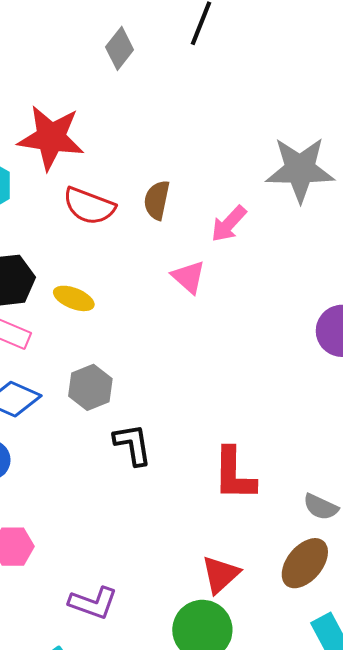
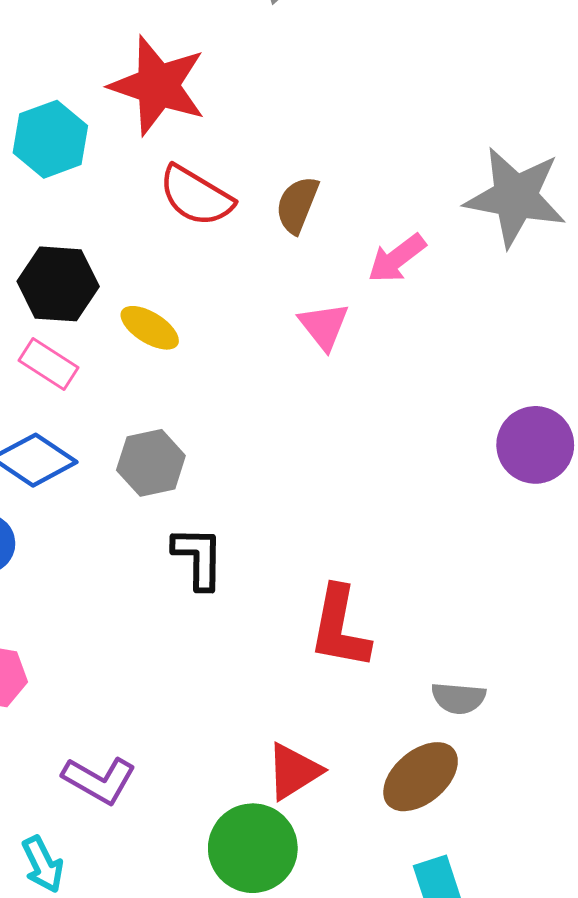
gray semicircle: (321, 507) -> (459, 698), turned -30

